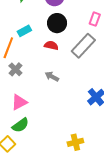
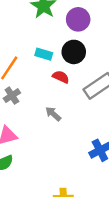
cyan rectangle: (24, 31) -> (44, 54), moved, turned 32

